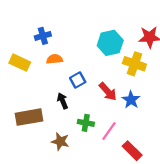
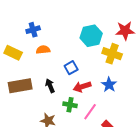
blue square: (78, 80) -> (71, 68), moved
red arrow: (108, 92) -> (82, 87), moved, turned 114
brown rectangle: (29, 117) -> (20, 86), moved

